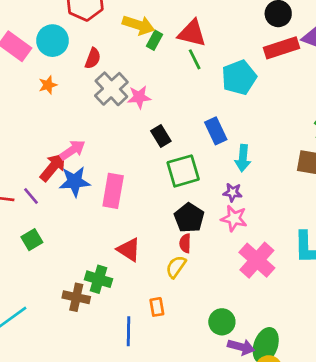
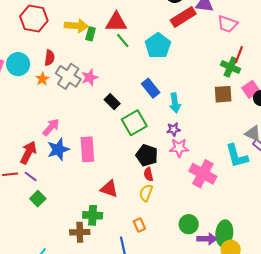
cyan circle: (52, 41) -> (18, 64), moved
orange star: (48, 85) -> (42, 79), moved
red arrow: (53, 167) -> (28, 153), moved
purple line: (31, 196) -> (31, 176), moved

